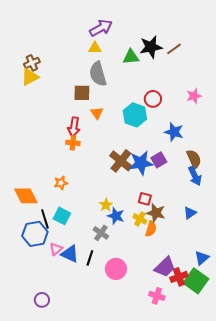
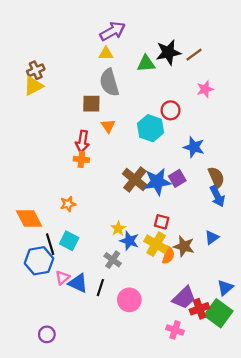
pink star: (194, 96) -> (205, 89), moved
brown star: (156, 213) -> (184, 246), moved
yellow cross: (140, 219) -> (156, 244), size x1.5

